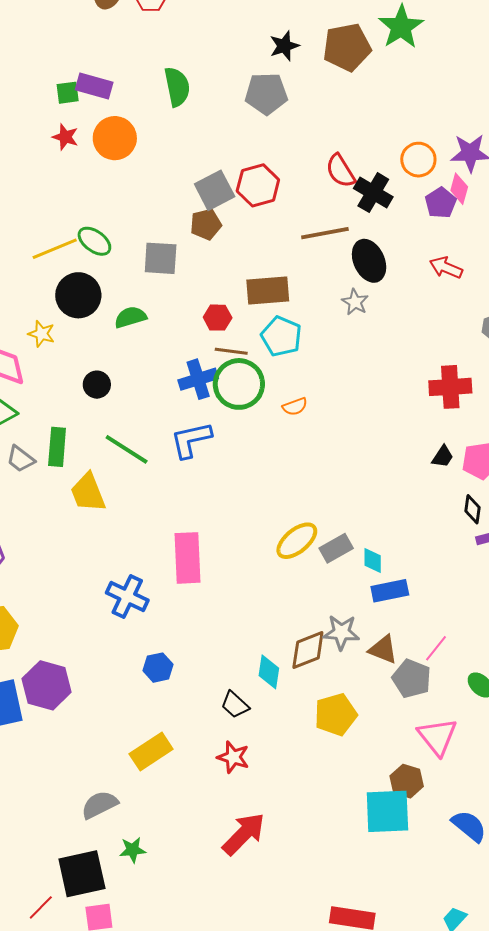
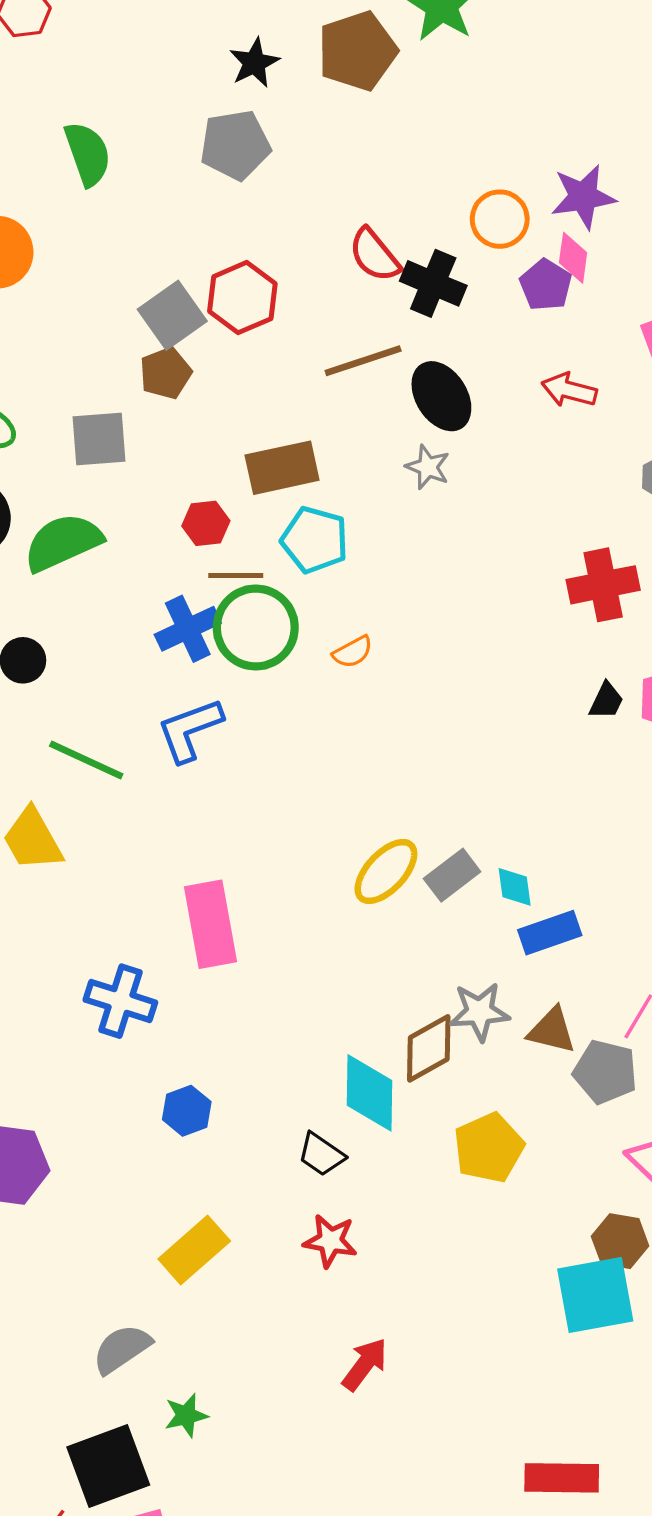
green semicircle: (130, 317) -> (63, 542), size x1.5
cyan diamond: (269, 672) -> (369, 1093), size x1.4
red arrow: (244, 834) -> (365, 1364), size x0.7

